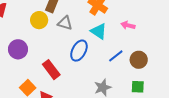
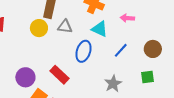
purple circle: (18, 49) -> (25, 77), moved
brown circle: (139, 60) -> (153, 49), moved

